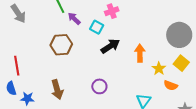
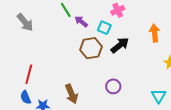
brown hexagon: (61, 45) -> (91, 48), moved
orange arrow: (140, 53) -> (155, 33), moved
red line: (17, 66) -> (29, 74), turned 30

